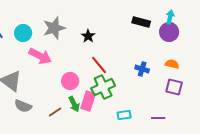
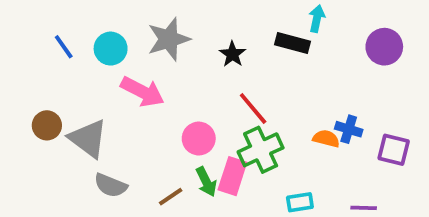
cyan arrow: (170, 17) -> (317, 19), moved
black rectangle: (141, 22) -> (292, 43), moved
orange semicircle: (172, 64) -> (326, 139), moved
blue cross: (142, 69) -> (349, 129), moved

